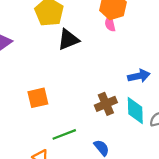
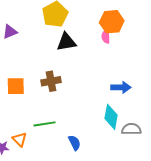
orange square: (38, 98) -> (16, 86), moved
brown cross: (106, 104) -> (51, 81), moved

